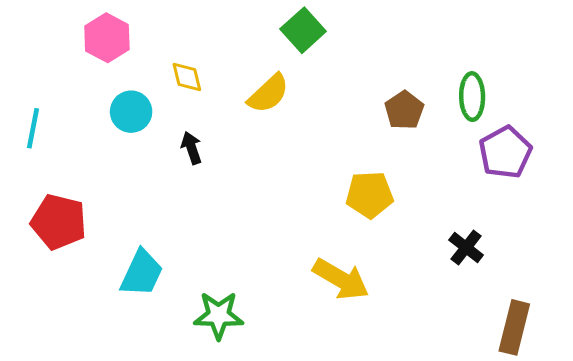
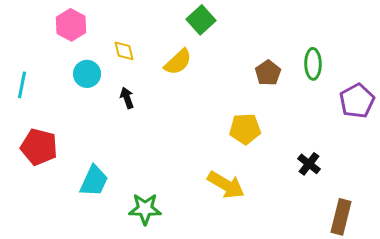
purple pentagon: (505, 152) -> (357, 101), moved

